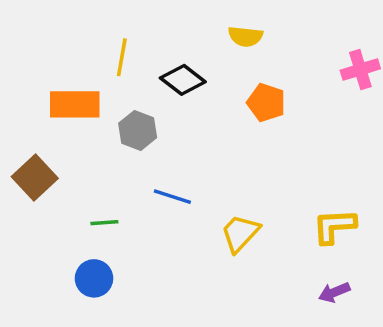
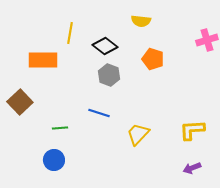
gray hexagon: (138, 130) -> (109, 75), moved

